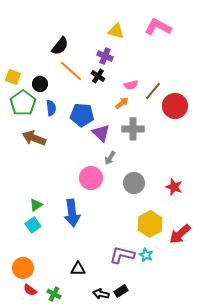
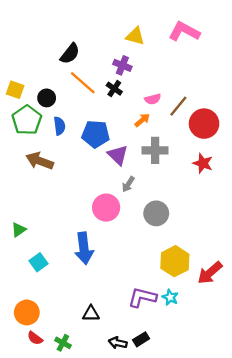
red star: (174, 187) -> (203, 163), moved
green triangle: (36, 205) -> (19, 230), moved

